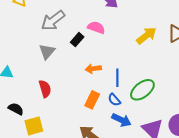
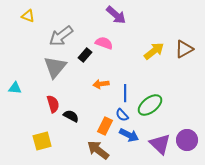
gray triangle: (47, 52) -> (55, 67), size x1.4
orange rectangle: (92, 100) -> (105, 126), moved
black semicircle: (16, 109) -> (71, 116), moved

